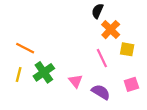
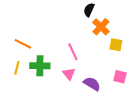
pink line: (102, 58) -> (73, 52), moved
green cross: (44, 72) -> (40, 66), turned 36
pink square: (131, 84) -> (120, 77), turned 32

